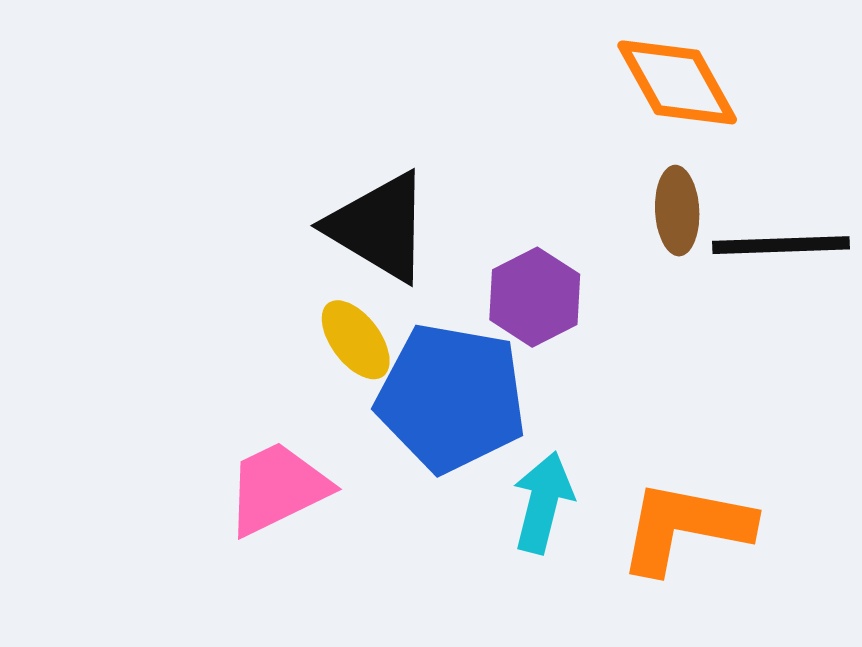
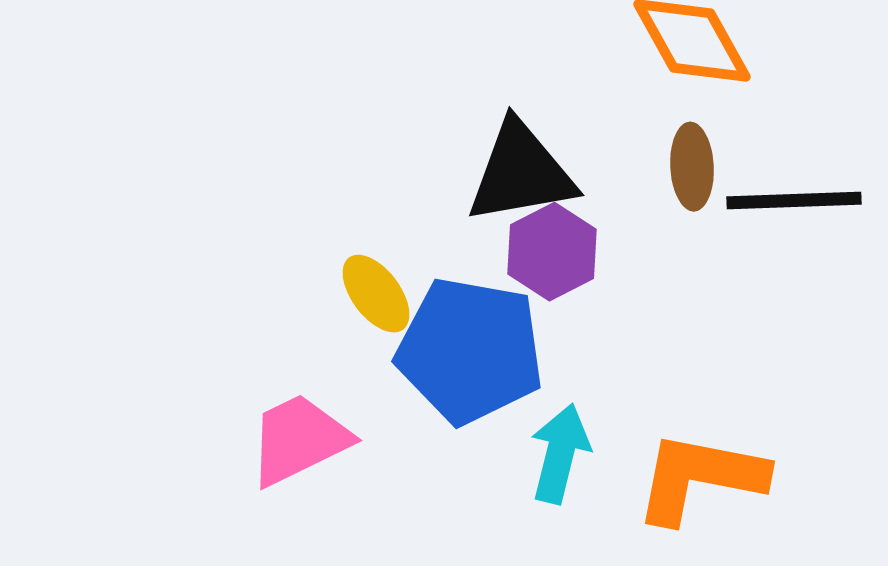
black triangle: (379, 227) -> (521, 173), moved, turned -41

